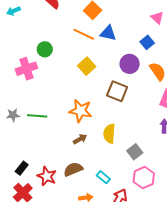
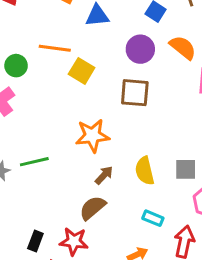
orange line: (84, 34) -> (55, 48), moved
yellow semicircle: (109, 134) -> (145, 171), moved
gray square: (135, 152) -> (186, 169), turned -35
brown semicircle: (73, 169) -> (92, 208), moved

